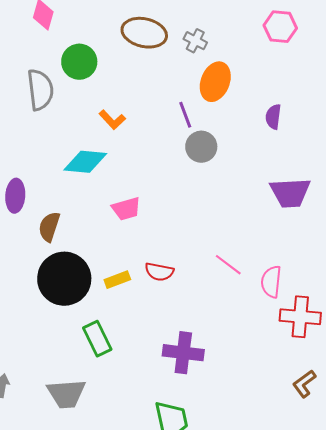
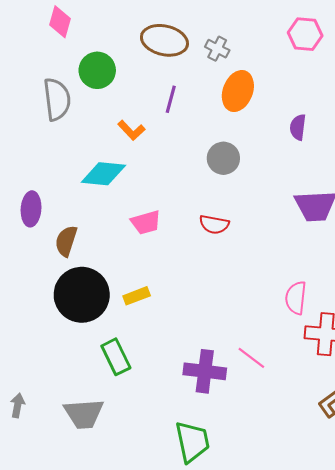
purple line: (185, 115) -> (171, 99), moved, turned 36
pink line: (228, 265) -> (251, 358), moved
red semicircle: (159, 272) -> (214, 224), moved

